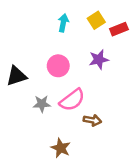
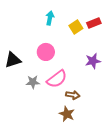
yellow square: (96, 20) -> (76, 27), moved
purple star: (99, 59) -> (93, 61), moved
brown star: (61, 148) -> (67, 114), moved

